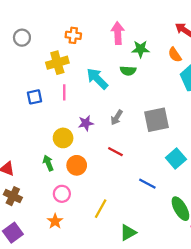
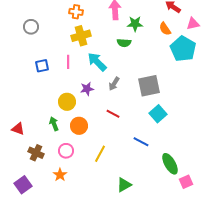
gray circle: (22, 38) -> (31, 27), moved
yellow cross: (57, 63) -> (81, 36), moved
cyan arrow: (97, 79) -> (97, 62), moved
cyan square: (176, 158) -> (158, 114), moved
brown cross: (13, 196) -> (36, 153), moved
yellow line: (101, 209) -> (100, 154), moved

